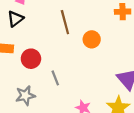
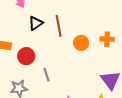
orange cross: (123, 12) -> (107, 39), moved
black triangle: (15, 19) -> (36, 23), moved

